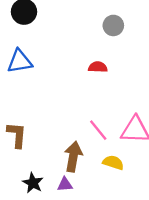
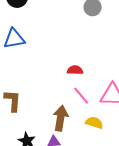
red semicircle: (98, 67) -> (75, 70), moved

